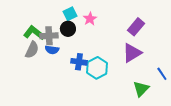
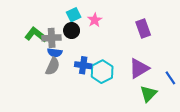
purple rectangle: (136, 27) -> (143, 28), turned -60
gray semicircle: (32, 50) -> (53, 66), moved
purple triangle: (132, 53) -> (139, 68), moved

